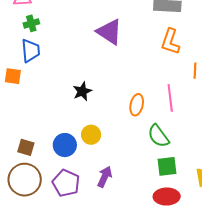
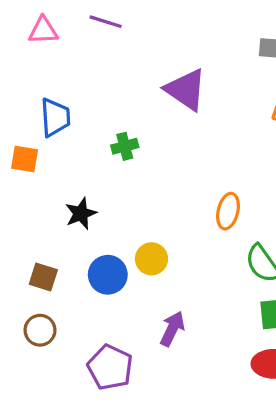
green cross: (31, 23) -> (125, 146), moved
black star: (82, 91) -> (81, 214), moved
brown circle: (25, 180) -> (40, 330), size x0.6
purple pentagon: (66, 183) -> (110, 367), moved

